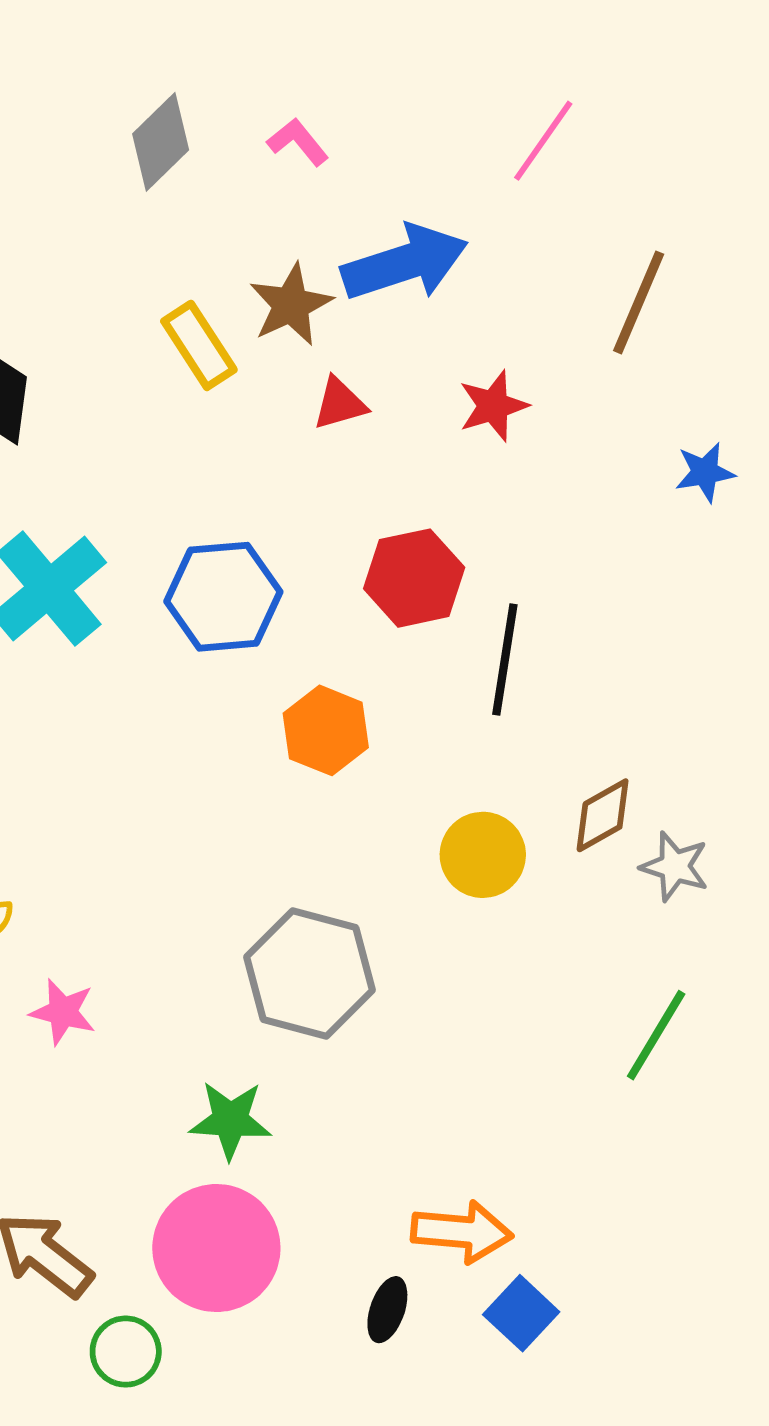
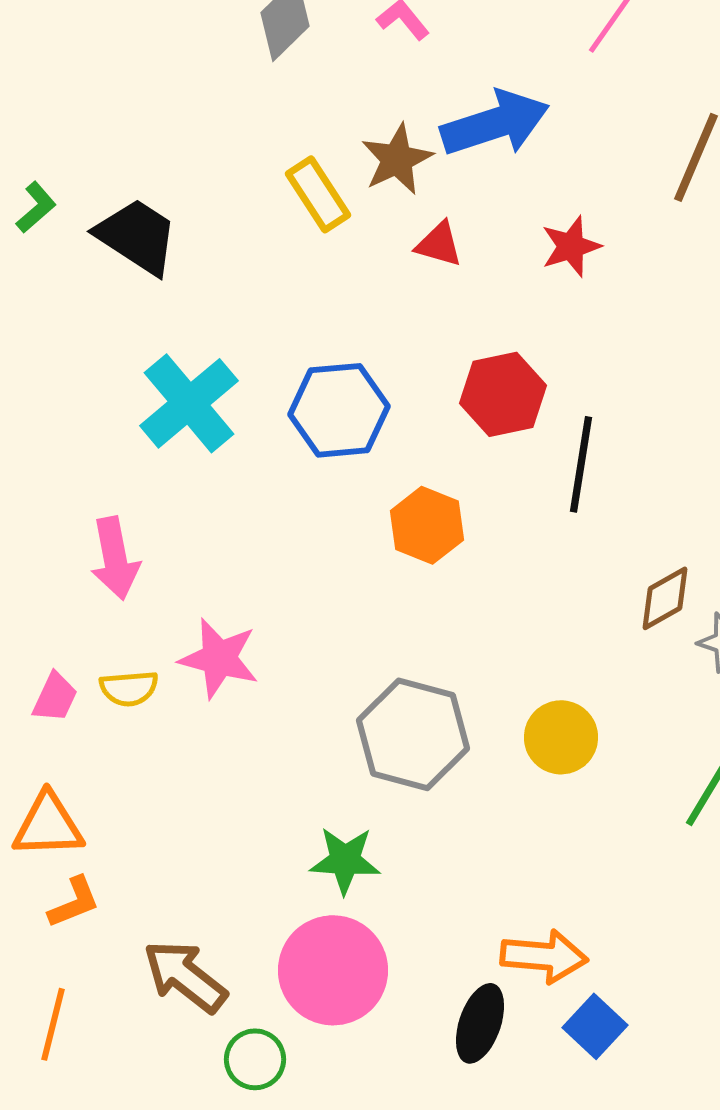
red triangle: (340, 404) -> (439, 244), turned 32
yellow circle: (483, 855) -> (561, 737), moved
pink star: (63, 1012) -> (219, 658), moved, size x1.4
black ellipse: (387, 1310) -> (480, 1023), size x1.4

